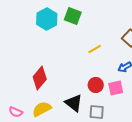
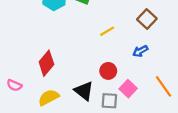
pink square: (116, 88) -> (128, 89), moved, turned -35
pink semicircle: (16, 112) -> (14, 85), moved

